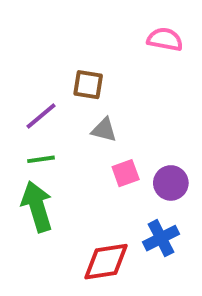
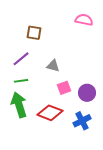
brown square: (88, 85) -> (34, 33), moved
red diamond: (106, 262) -> (50, 113), moved, turned 30

